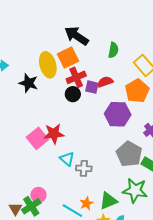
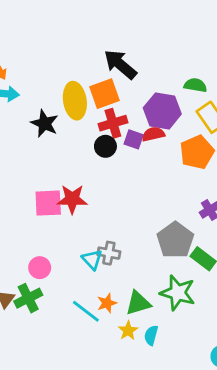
green semicircle: (113, 50) -> (195, 85), moved, turned -98
purple hexagon: (118, 114) -> (162, 111), moved
pink square: (37, 138) -> (48, 203), turned 30
cyan triangle: (67, 159) -> (92, 260), moved
pink circle: (38, 195) -> (40, 268), moved

